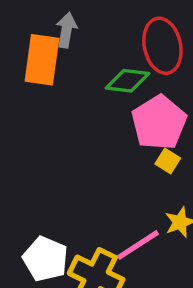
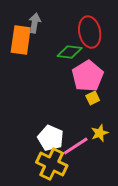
yellow square: (168, 161) -> (93, 98), turned 32
white pentagon: (45, 259) -> (51, 138), moved

